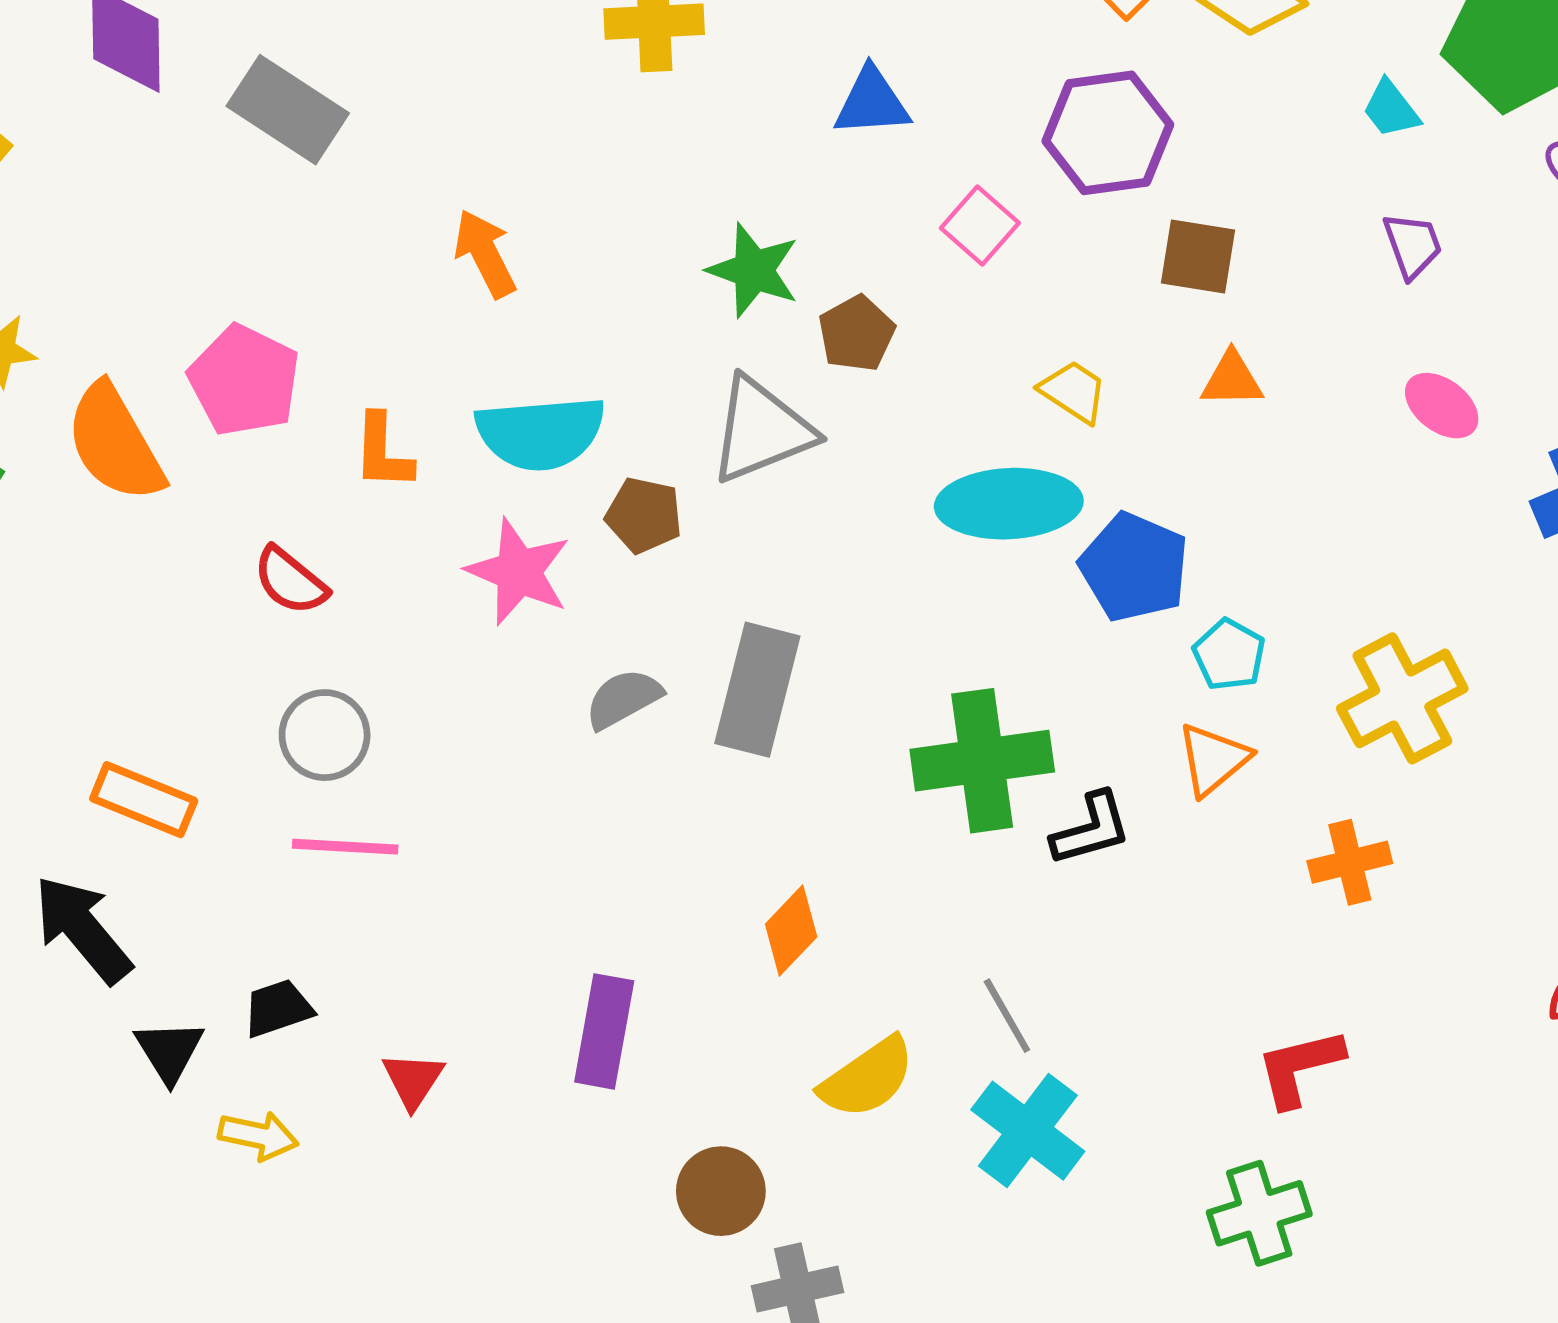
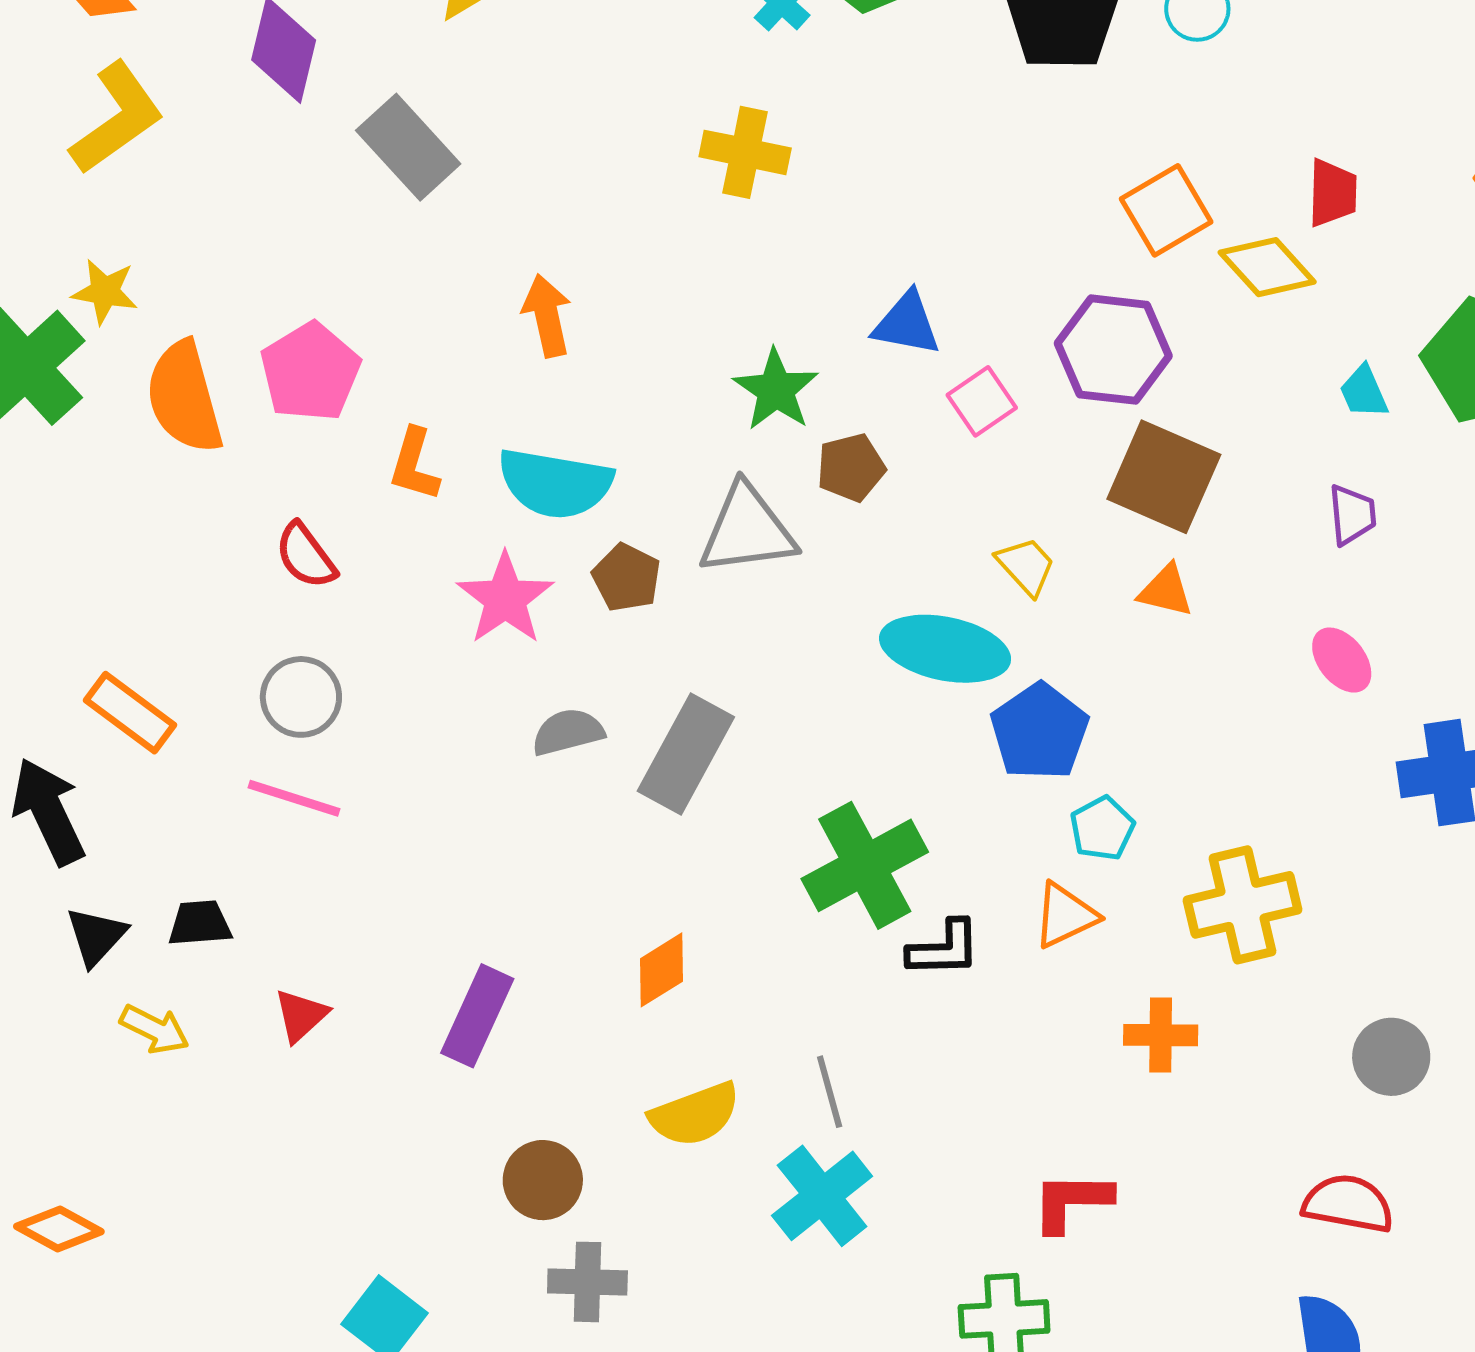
blue triangle: (872, 102) -> (907, 324), moved
brown square: (1198, 257) -> (1164, 477), size x1.5
green cross: (982, 761) -> (865, 865), turned -35

